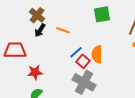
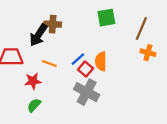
brown cross: (37, 15) -> (53, 24), moved, turned -35
black arrow: (40, 30) -> (38, 35), size x1.5
orange line: (63, 30) -> (49, 64), moved

